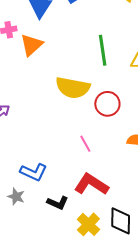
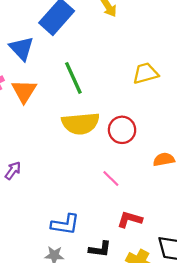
green line: (103, 50) -> (73, 78), moved
red L-shape: (91, 184) -> (130, 219), size x0.7

